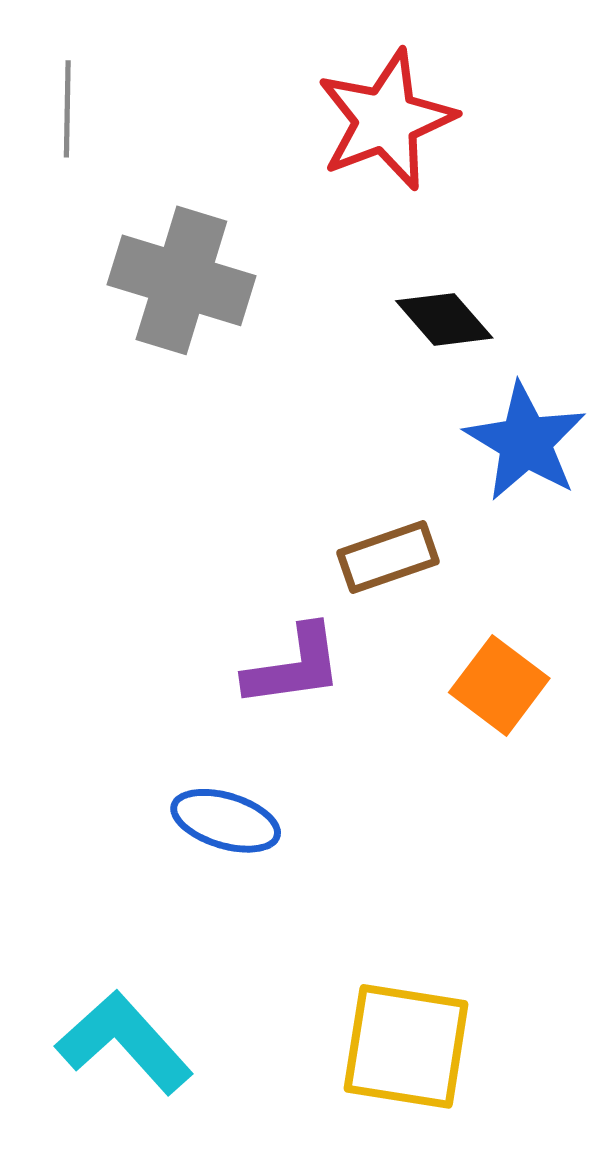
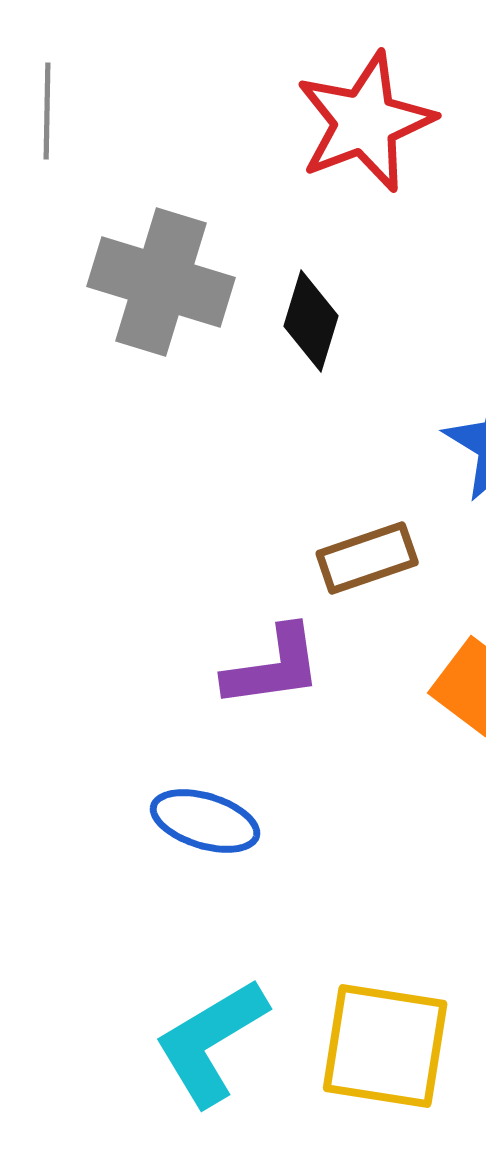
black diamond: (444, 319) -> (311, 321), moved, turned 58
cyan L-shape: (124, 1042) -> (211, 1042), moved, turned -79

